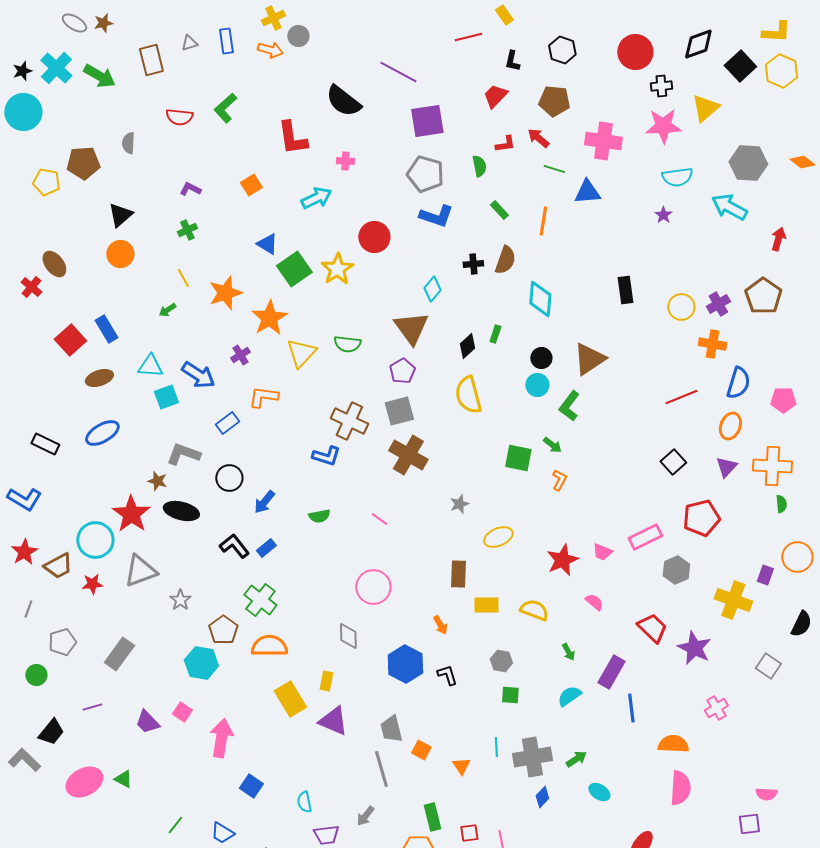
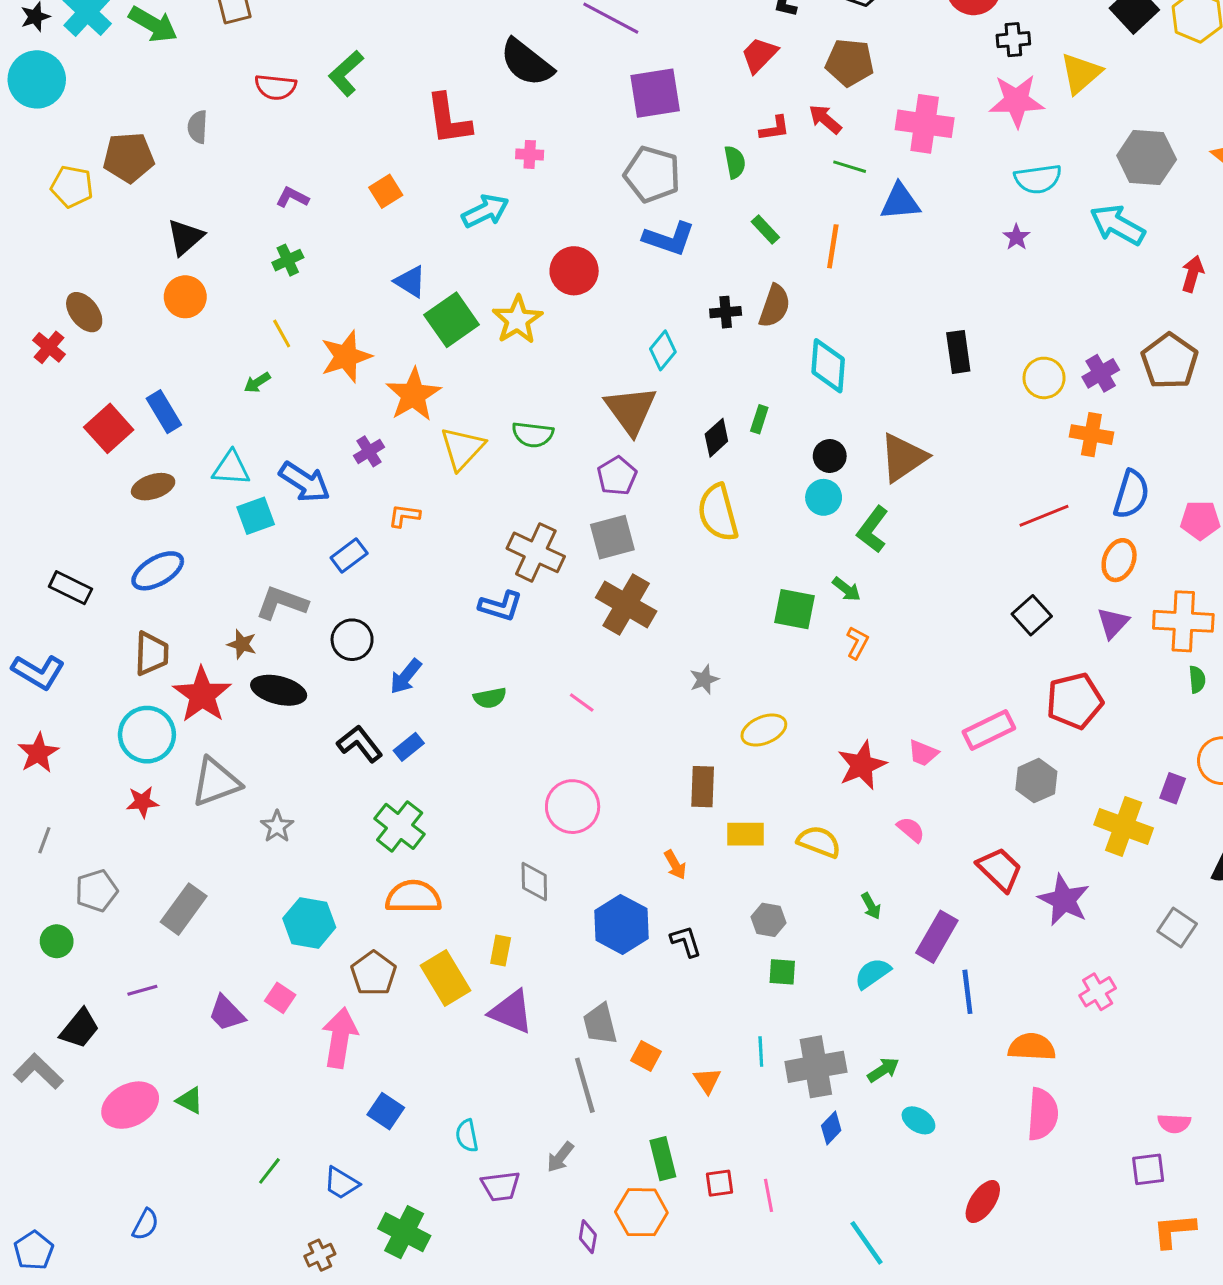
orange L-shape: (263, 397) -> (404, 516), size x0.7
brown trapezoid: (58, 566) -> (152, 653), moved, turned -60
brown pentagon: (223, 630) -> (374, 973), moved

